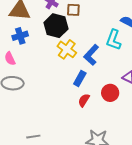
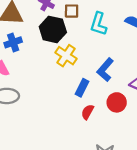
cyan L-shape: (114, 40) -> (99, 24), moved
blue L-shape: (91, 55) -> (105, 70), moved

